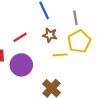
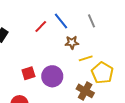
red line: (20, 37) -> (41, 27), moved
yellow pentagon: (79, 41) -> (102, 73), moved

